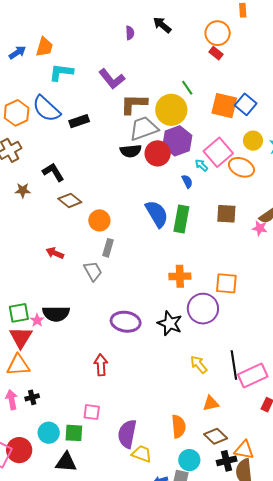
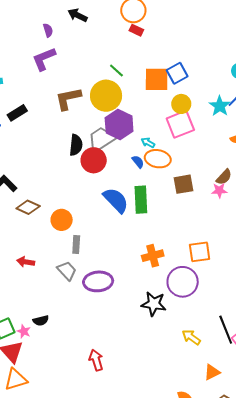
purple L-shape: (112, 79) -> (44, 59), moved, turned 120
blue square: (246, 104) -> (177, 73), turned 35
black rectangle: (79, 121) -> (17, 113), moved
gray trapezoid: (144, 128) -> (101, 139), moved
yellow circle: (253, 141) -> (181, 104), moved
black semicircle: (131, 151) -> (76, 145), turned -65
pink square: (218, 152) -> (180, 124), moved, turned 32
red circle: (158, 153) -> (94, 160), moved
orange ellipse: (241, 167) -> (158, 159), moved
black semicircle: (56, 314) -> (41, 321), size x0.6
purple ellipse: (126, 322) -> (98, 281), moved

